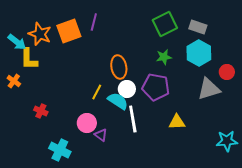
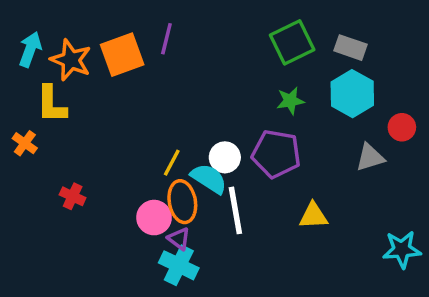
cyan arrow: (17, 42) -> (30, 49), moved, turned -108
orange ellipse: (119, 67) -> (182, 202), moved
gray triangle: (209, 89) -> (370, 157), size x0.7
cyan cross: (60, 150) -> (179, 265), moved

